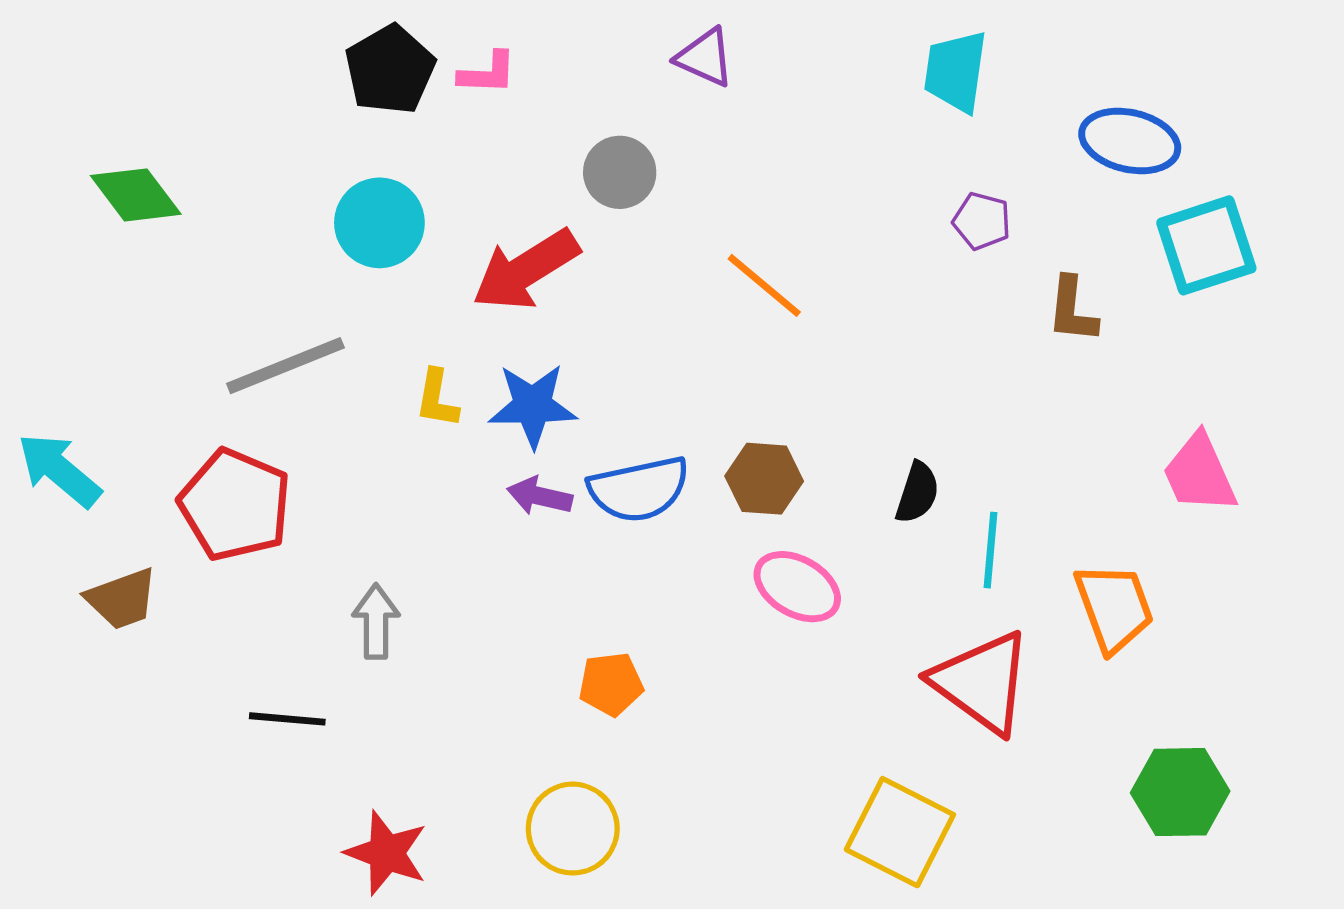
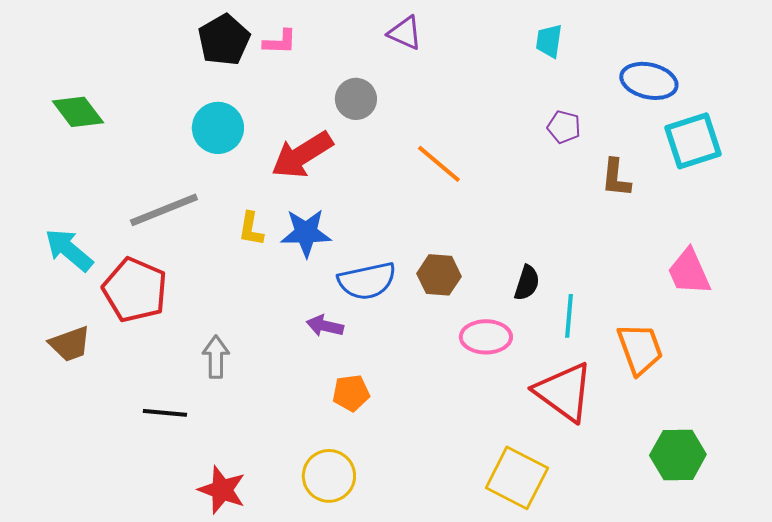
cyan trapezoid: (956, 71) -> (549, 41), size x0.7
cyan arrow: (59, 470) -> (69, 250), moved
purple arrow: (540, 496) -> (325, 326), moved
pink ellipse: (797, 587) -> (486, 337), moved, turned -30

